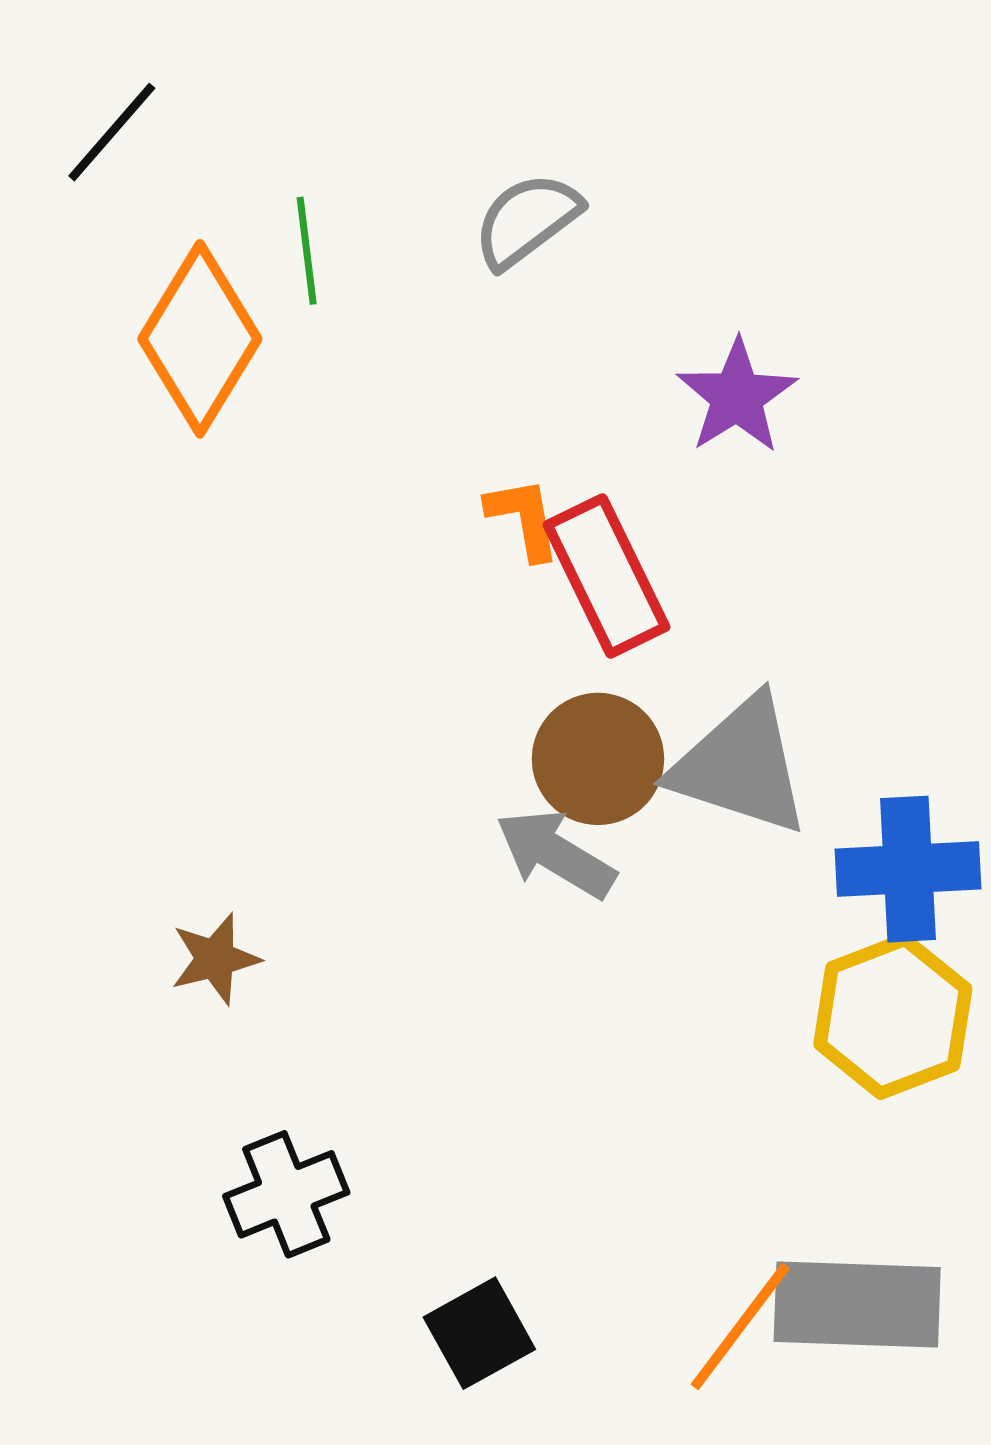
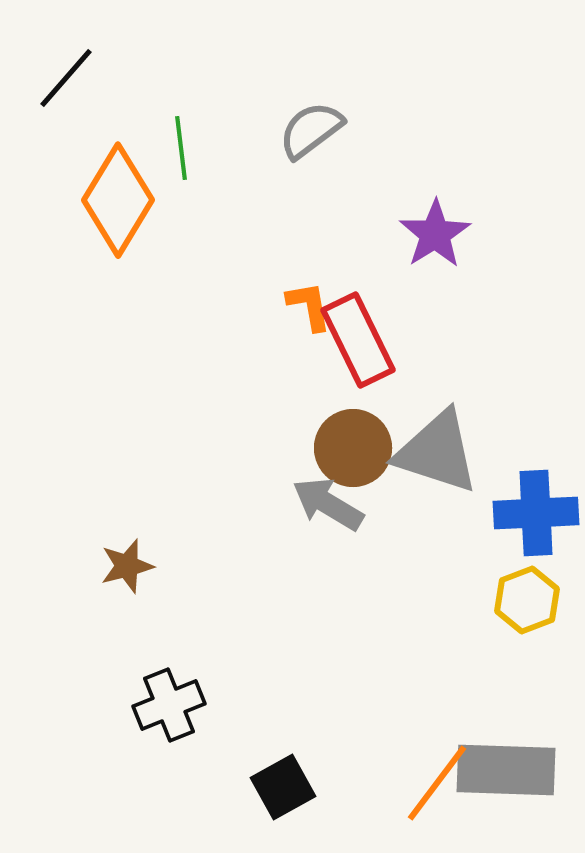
yellow hexagon: (893, 1016) -> (527, 600), size x0.7

